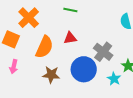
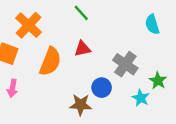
green line: (70, 10) -> (81, 13), turned 40
blue circle: (84, 69) -> (102, 88), size x0.6
brown star: (51, 75) -> (81, 105), moved

